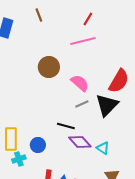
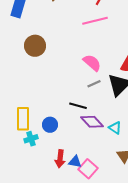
brown circle: (49, 67) -> (35, 46), moved

